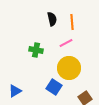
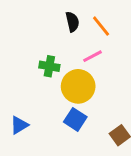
orange line: (72, 22) -> (101, 26), turned -35
yellow circle: (69, 68) -> (78, 86), moved

